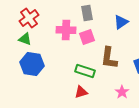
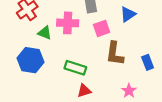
pink square: (87, 37) -> (102, 28), moved
green triangle: (25, 39) -> (45, 33), moved
green rectangle: (85, 71) -> (75, 68), moved

